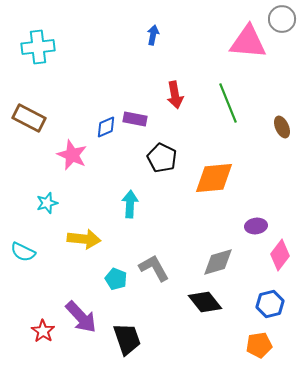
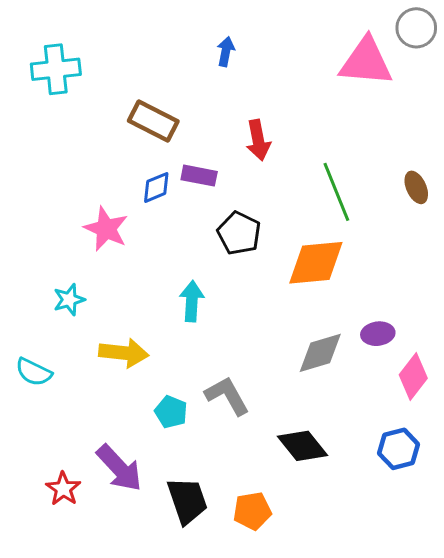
green line: (228, 103) -> (336, 192), moved
brown rectangle: (29, 118) -> (153, 121), moved
gray diamond: (218, 262) -> (320, 353), moved
orange pentagon: (259, 345) -> (252, 511), moved

